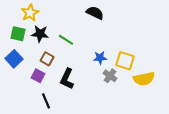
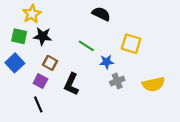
green line: (66, 40) -> (86, 46), moved
yellow square: (125, 61) -> (131, 44), moved
gray cross: (110, 76) -> (117, 81), turned 32
black line: (46, 101) -> (38, 104), moved

